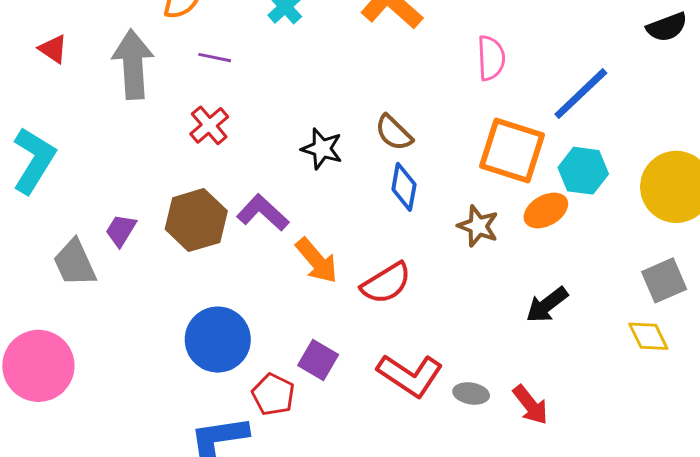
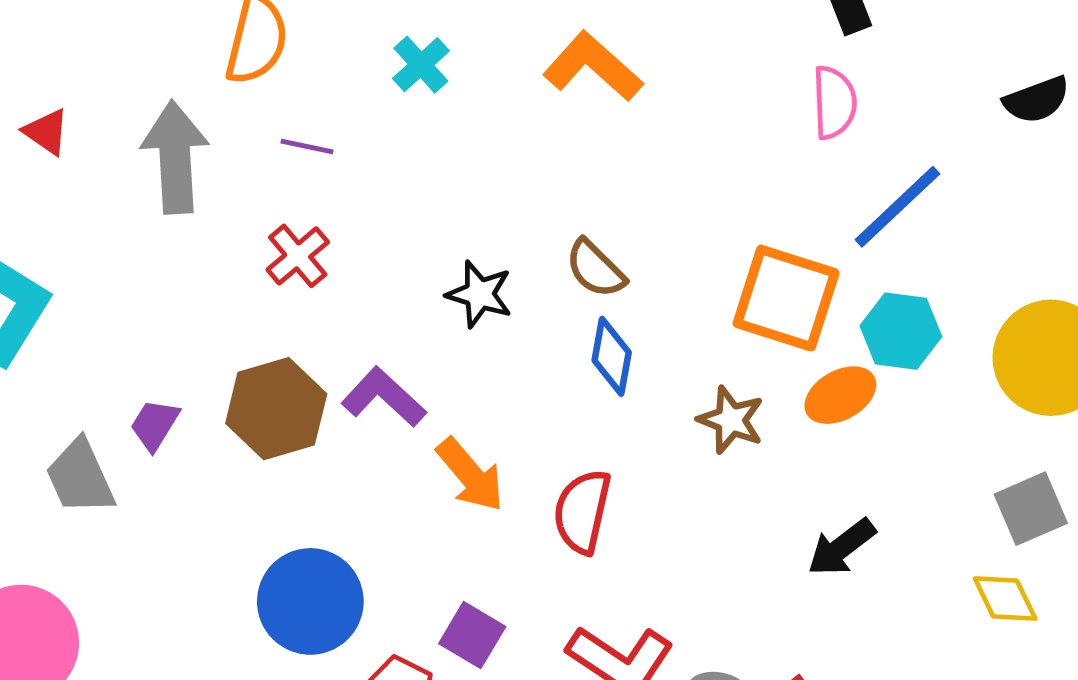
pink semicircle: (491, 58) -> (834, 102), moved
red semicircle: (386, 283) -> (582, 511), turned 134

